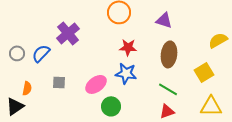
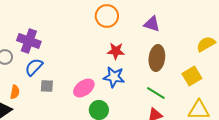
purple cross: (68, 33) -> (29, 41), moved, turned -30
blue semicircle: (41, 53) -> (34, 67), moved

